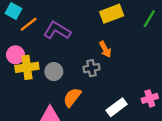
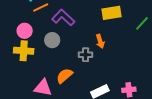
yellow cross: (27, 67) -> (24, 51), moved
gray circle: (54, 72) -> (52, 40), moved

